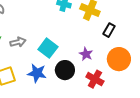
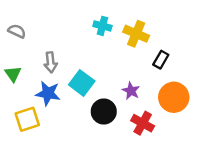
gray arrow: (18, 42) -> (51, 62), moved, turned 98
blue star: (37, 73) -> (48, 93), moved

